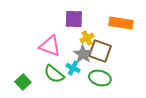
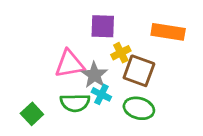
pink triangle: (50, 46) -> (69, 64), turned -30
gray star: (83, 54) -> (94, 75), moved
green semicircle: (54, 74) -> (75, 103), turned -40

